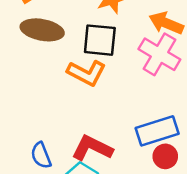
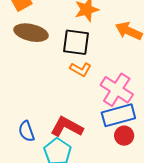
pink cross: (159, 54) -> (117, 90), moved
orange L-shape: (87, 73) -> (81, 69), moved, size x0.7

